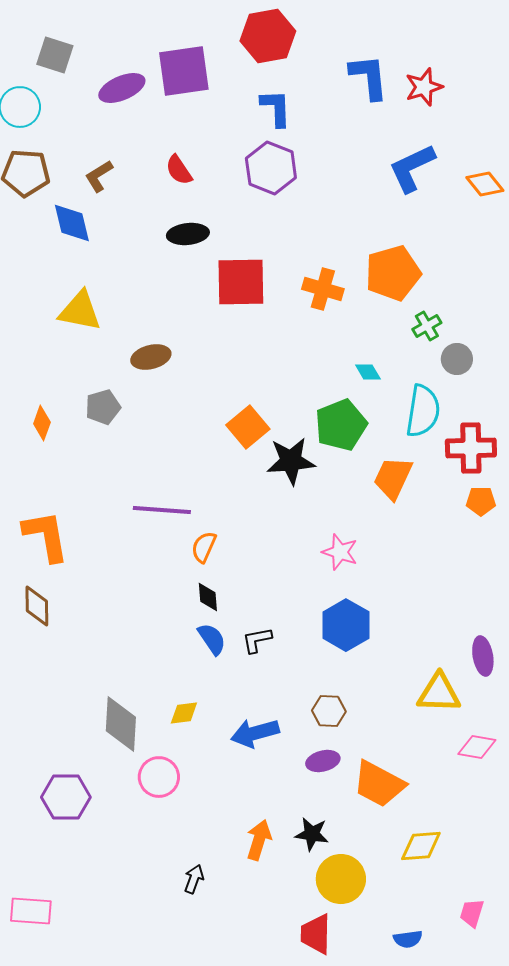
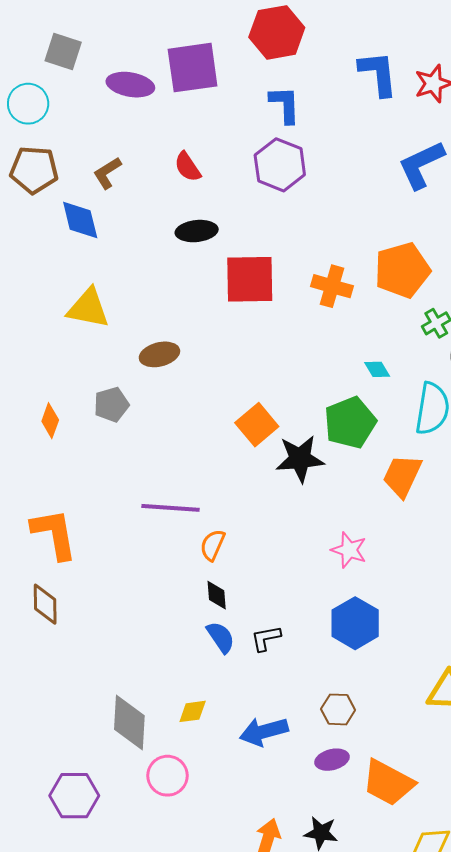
purple ellipse: (122, 88) -> (130, 85), turned 33

